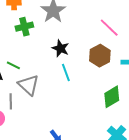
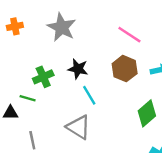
green cross: (24, 27) -> (43, 77), moved
gray triangle: (29, 85) -> (79, 127), moved

